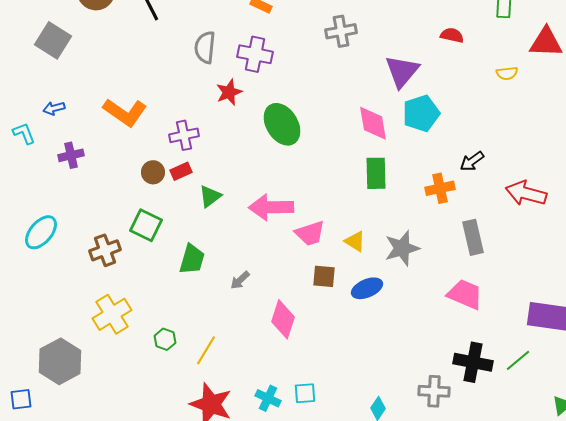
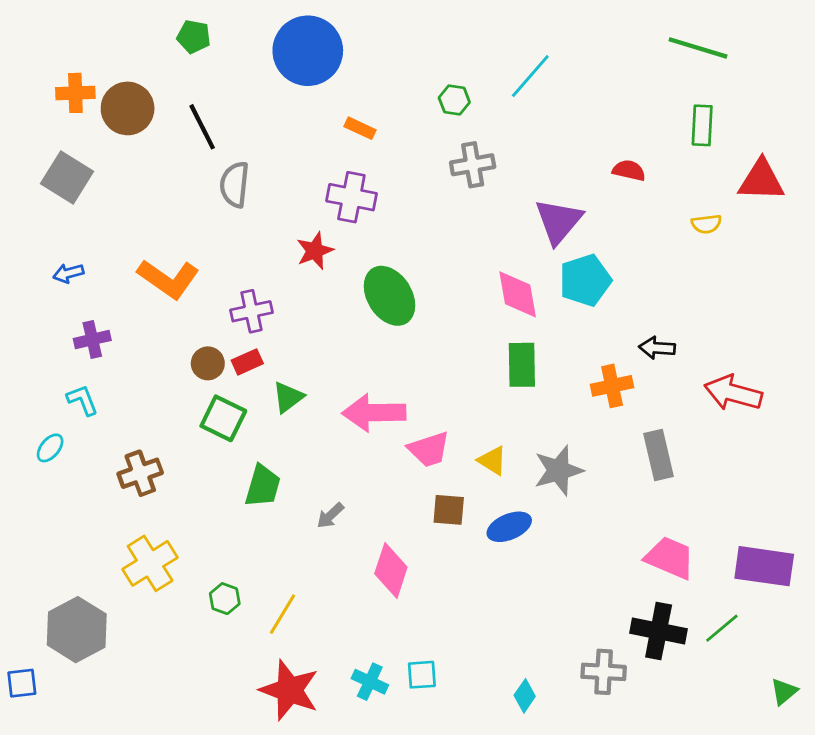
gray semicircle: (205, 47) -> (235, 185), moved
cyan L-shape: (24, 133) -> (82, 400), moved
black arrow: (472, 161) -> (657, 348), turned 40
green square: (146, 225) -> (223, 418), moved
cyan ellipse: (41, 232) -> (50, 448), size x0.6
pink trapezoid: (465, 294) -> (670, 558), moved

